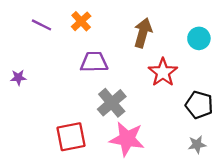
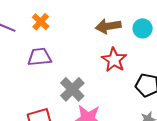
brown arrow: (143, 33) -> (108, 26), moved, turned -110
purple trapezoid: (94, 62) -> (40, 57), moved

